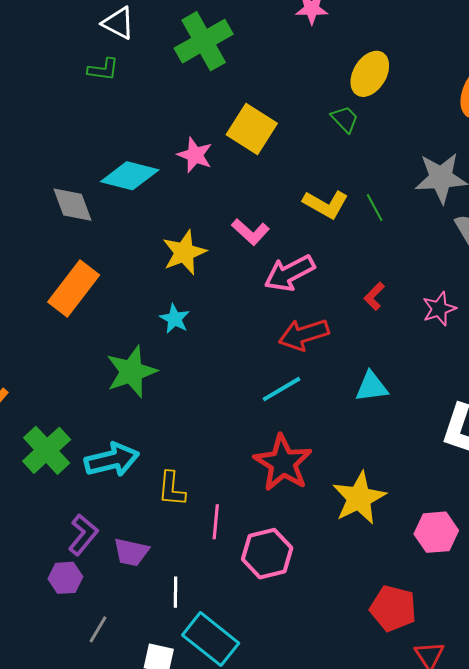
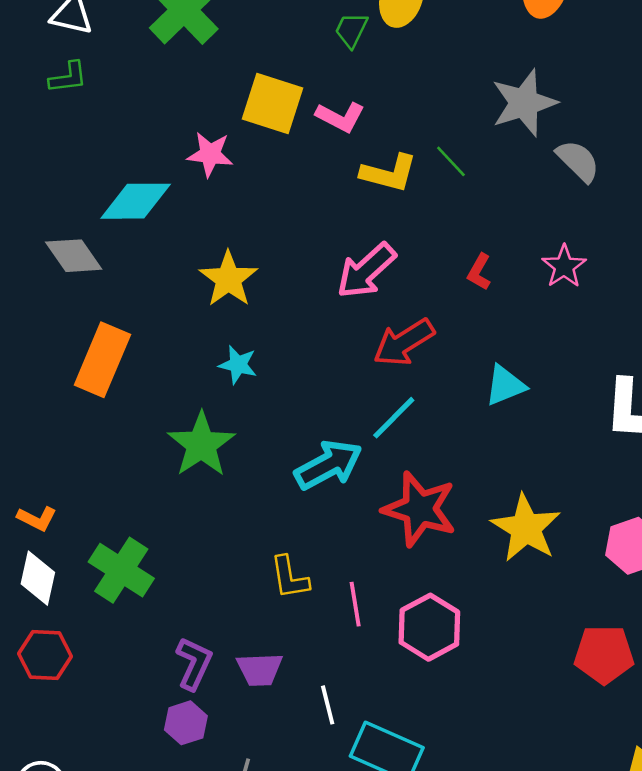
green trapezoid: (345, 119) -> (351, 30), moved, turned -96
pink L-shape: (250, 232) -> (340, 117), moved
cyan arrow: (112, 460) -> (328, 465), moved

